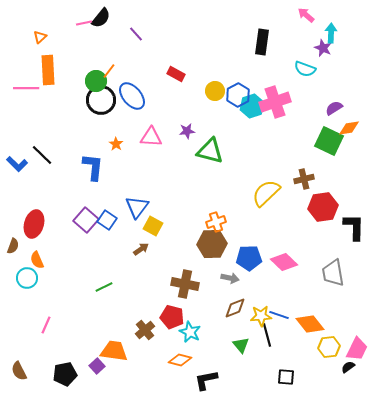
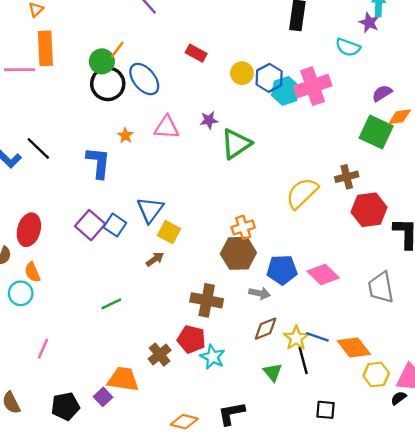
green triangle: (210, 151) -> (236, 144), turned -48
yellow star: (261, 316) -> (296, 338), turned -30
orange diamond: (180, 360) -> (184, 422), moved

